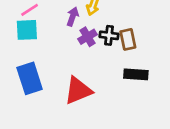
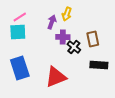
black cross: (109, 35) -> (74, 47), moved, turned 32
purple cross: (87, 37) -> (63, 37), turned 32

